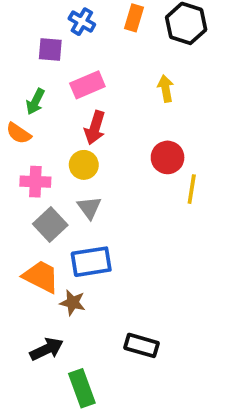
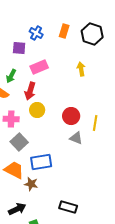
red arrow: (95, 128) -> (30, 91), moved
red circle: (168, 157) -> (71, 116), moved
gray triangle: (89, 208) -> (76, 138), moved, turned -32

